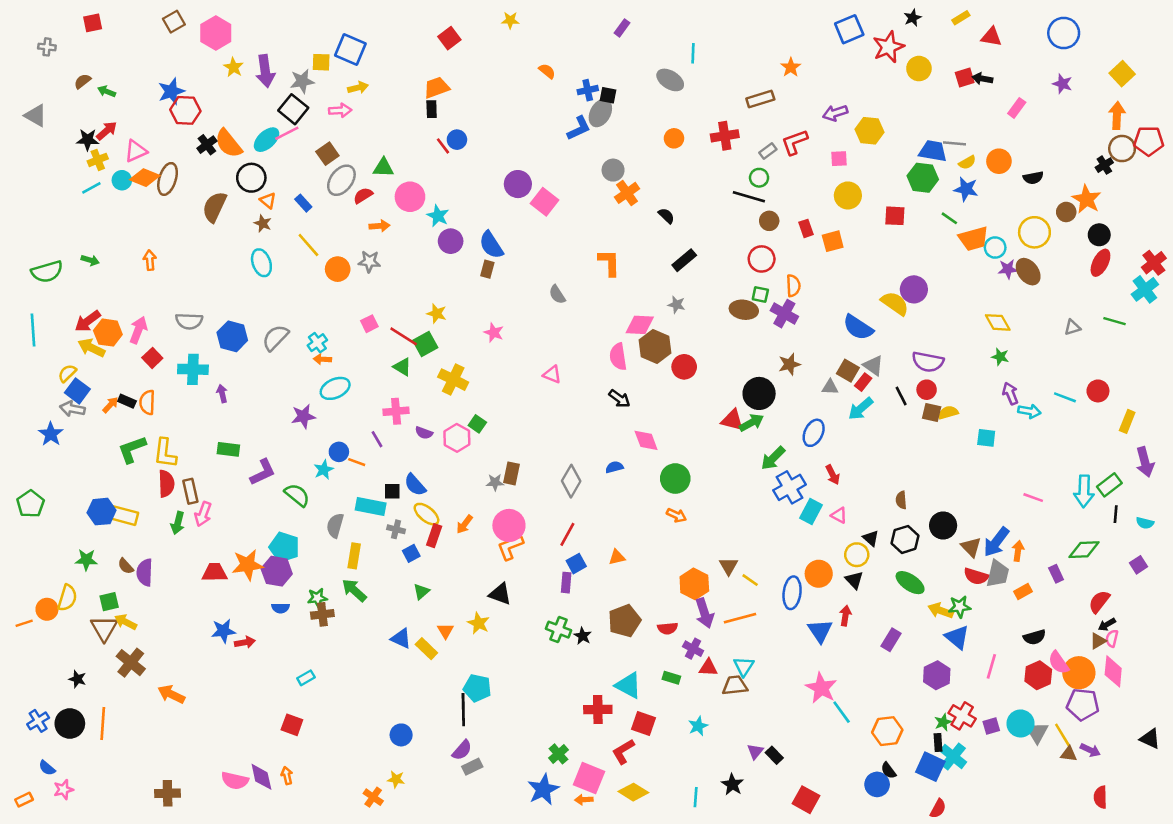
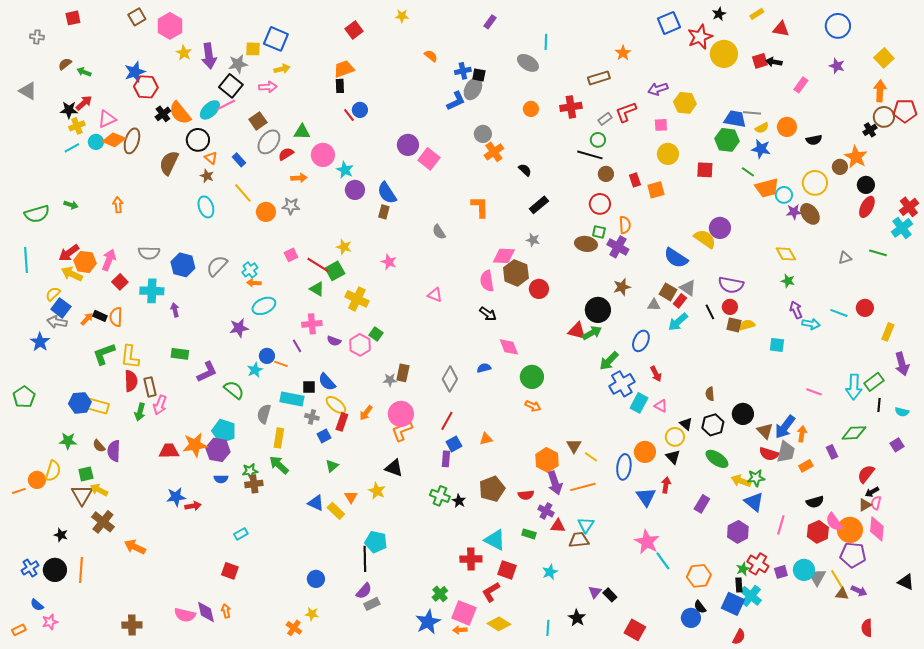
yellow circle: (919, 69) -> (724, 54), size x1.4

